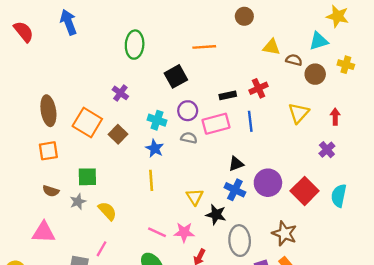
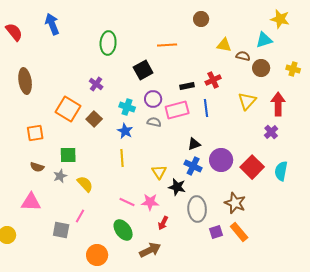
yellow cross: (346, 65) -> (293, 69), moved
brown ellipse: (48, 111) -> (25, 81), moved
red arrow: (335, 117) -> (278, 104), size x1.6

